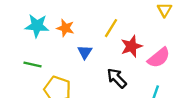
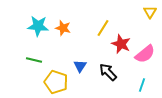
red star: (131, 46) -> (121, 44), turned -30
blue triangle: (85, 52) -> (80, 66), moved

